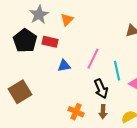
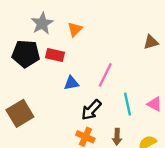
black pentagon: (25, 41) -> (26, 54), turned -30
cyan line: (117, 71) -> (128, 104), moved
black arrow: (101, 89) -> (91, 110), moved, turned 66

